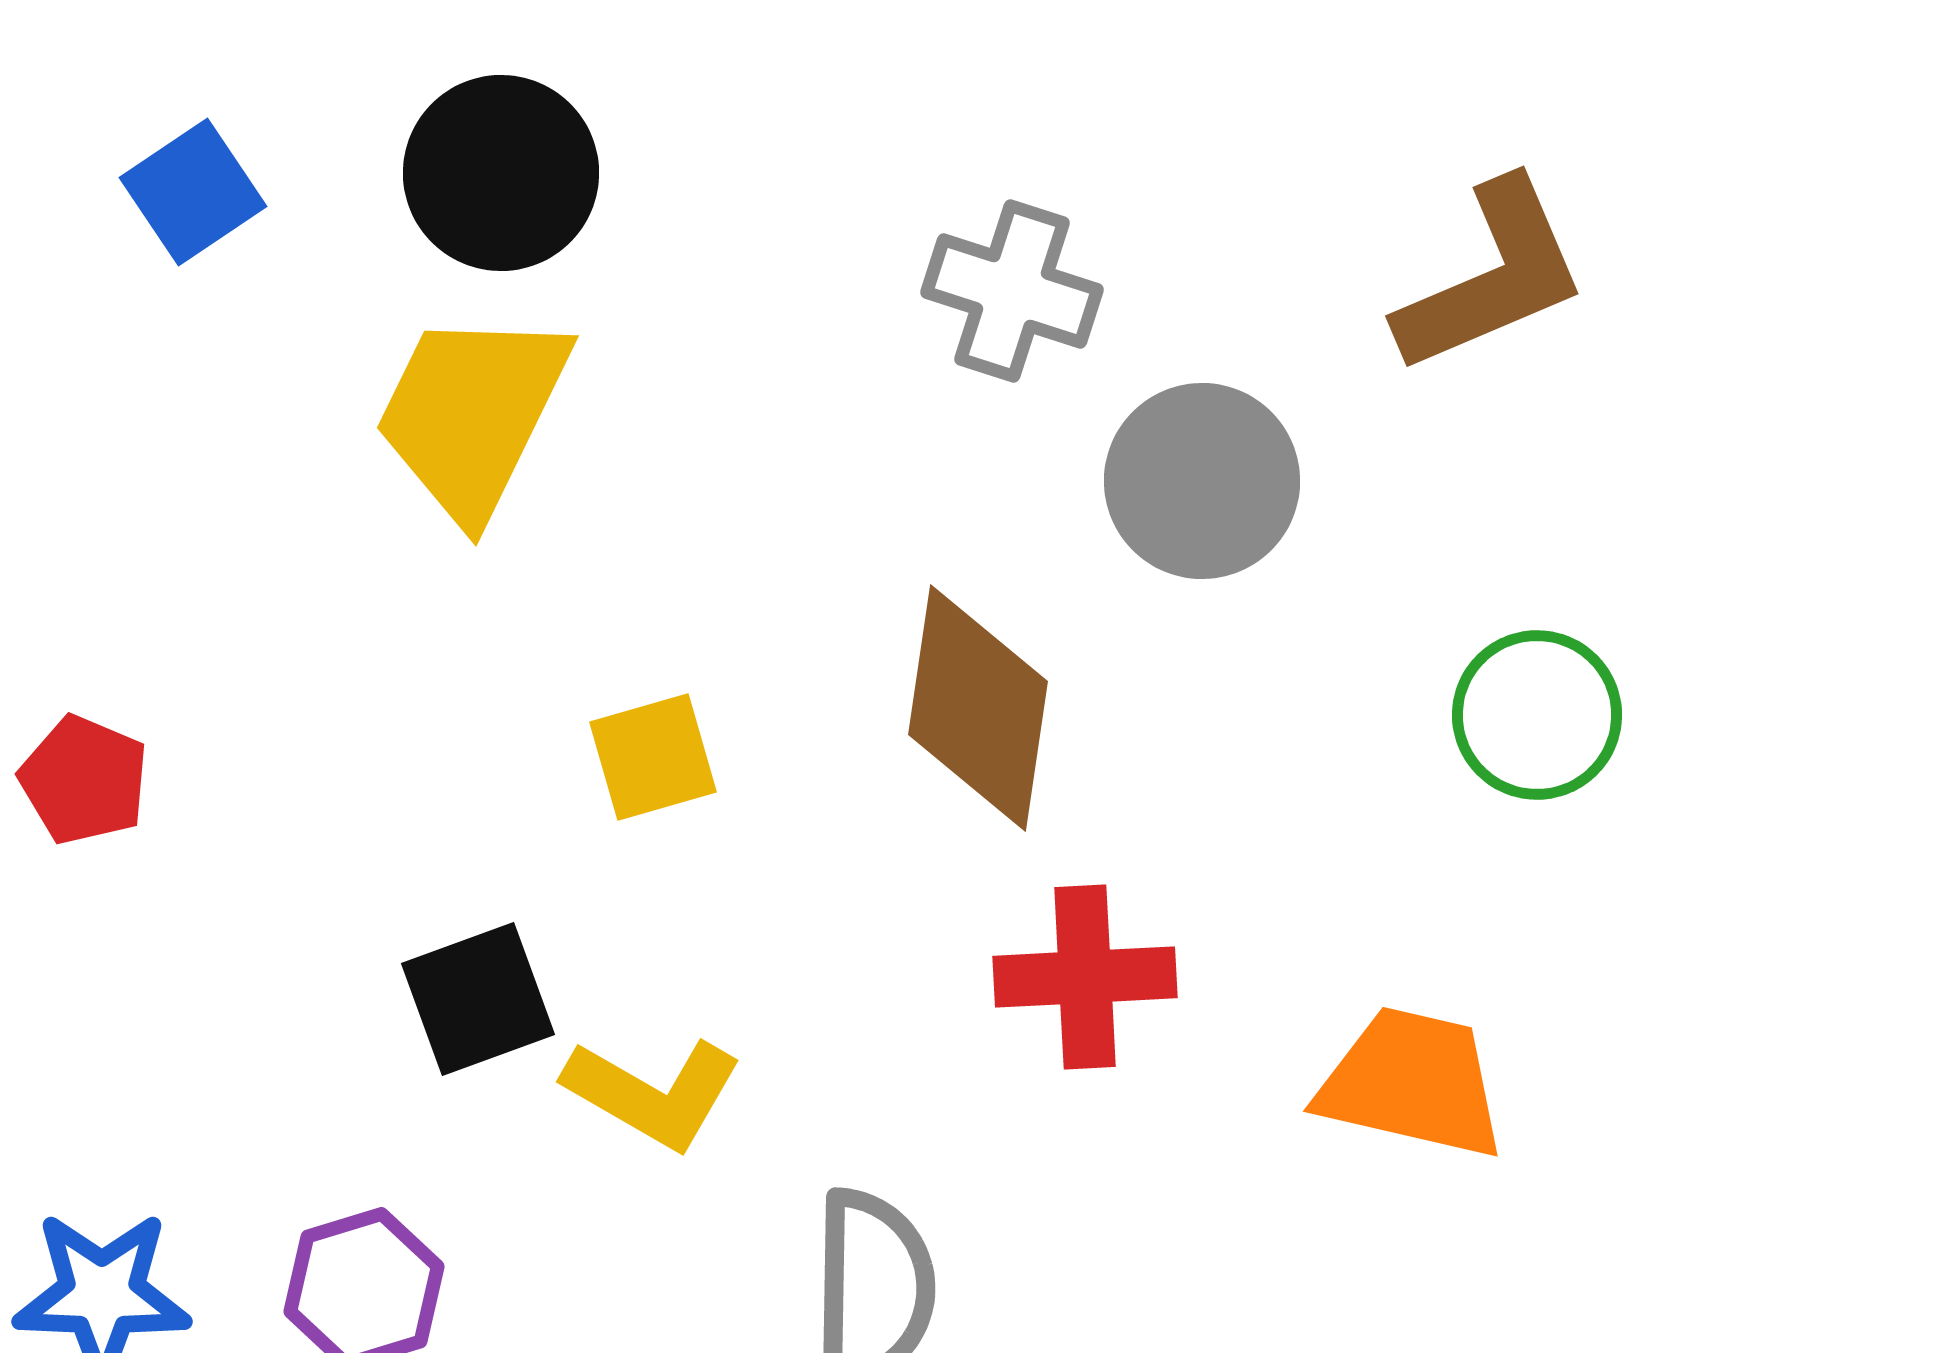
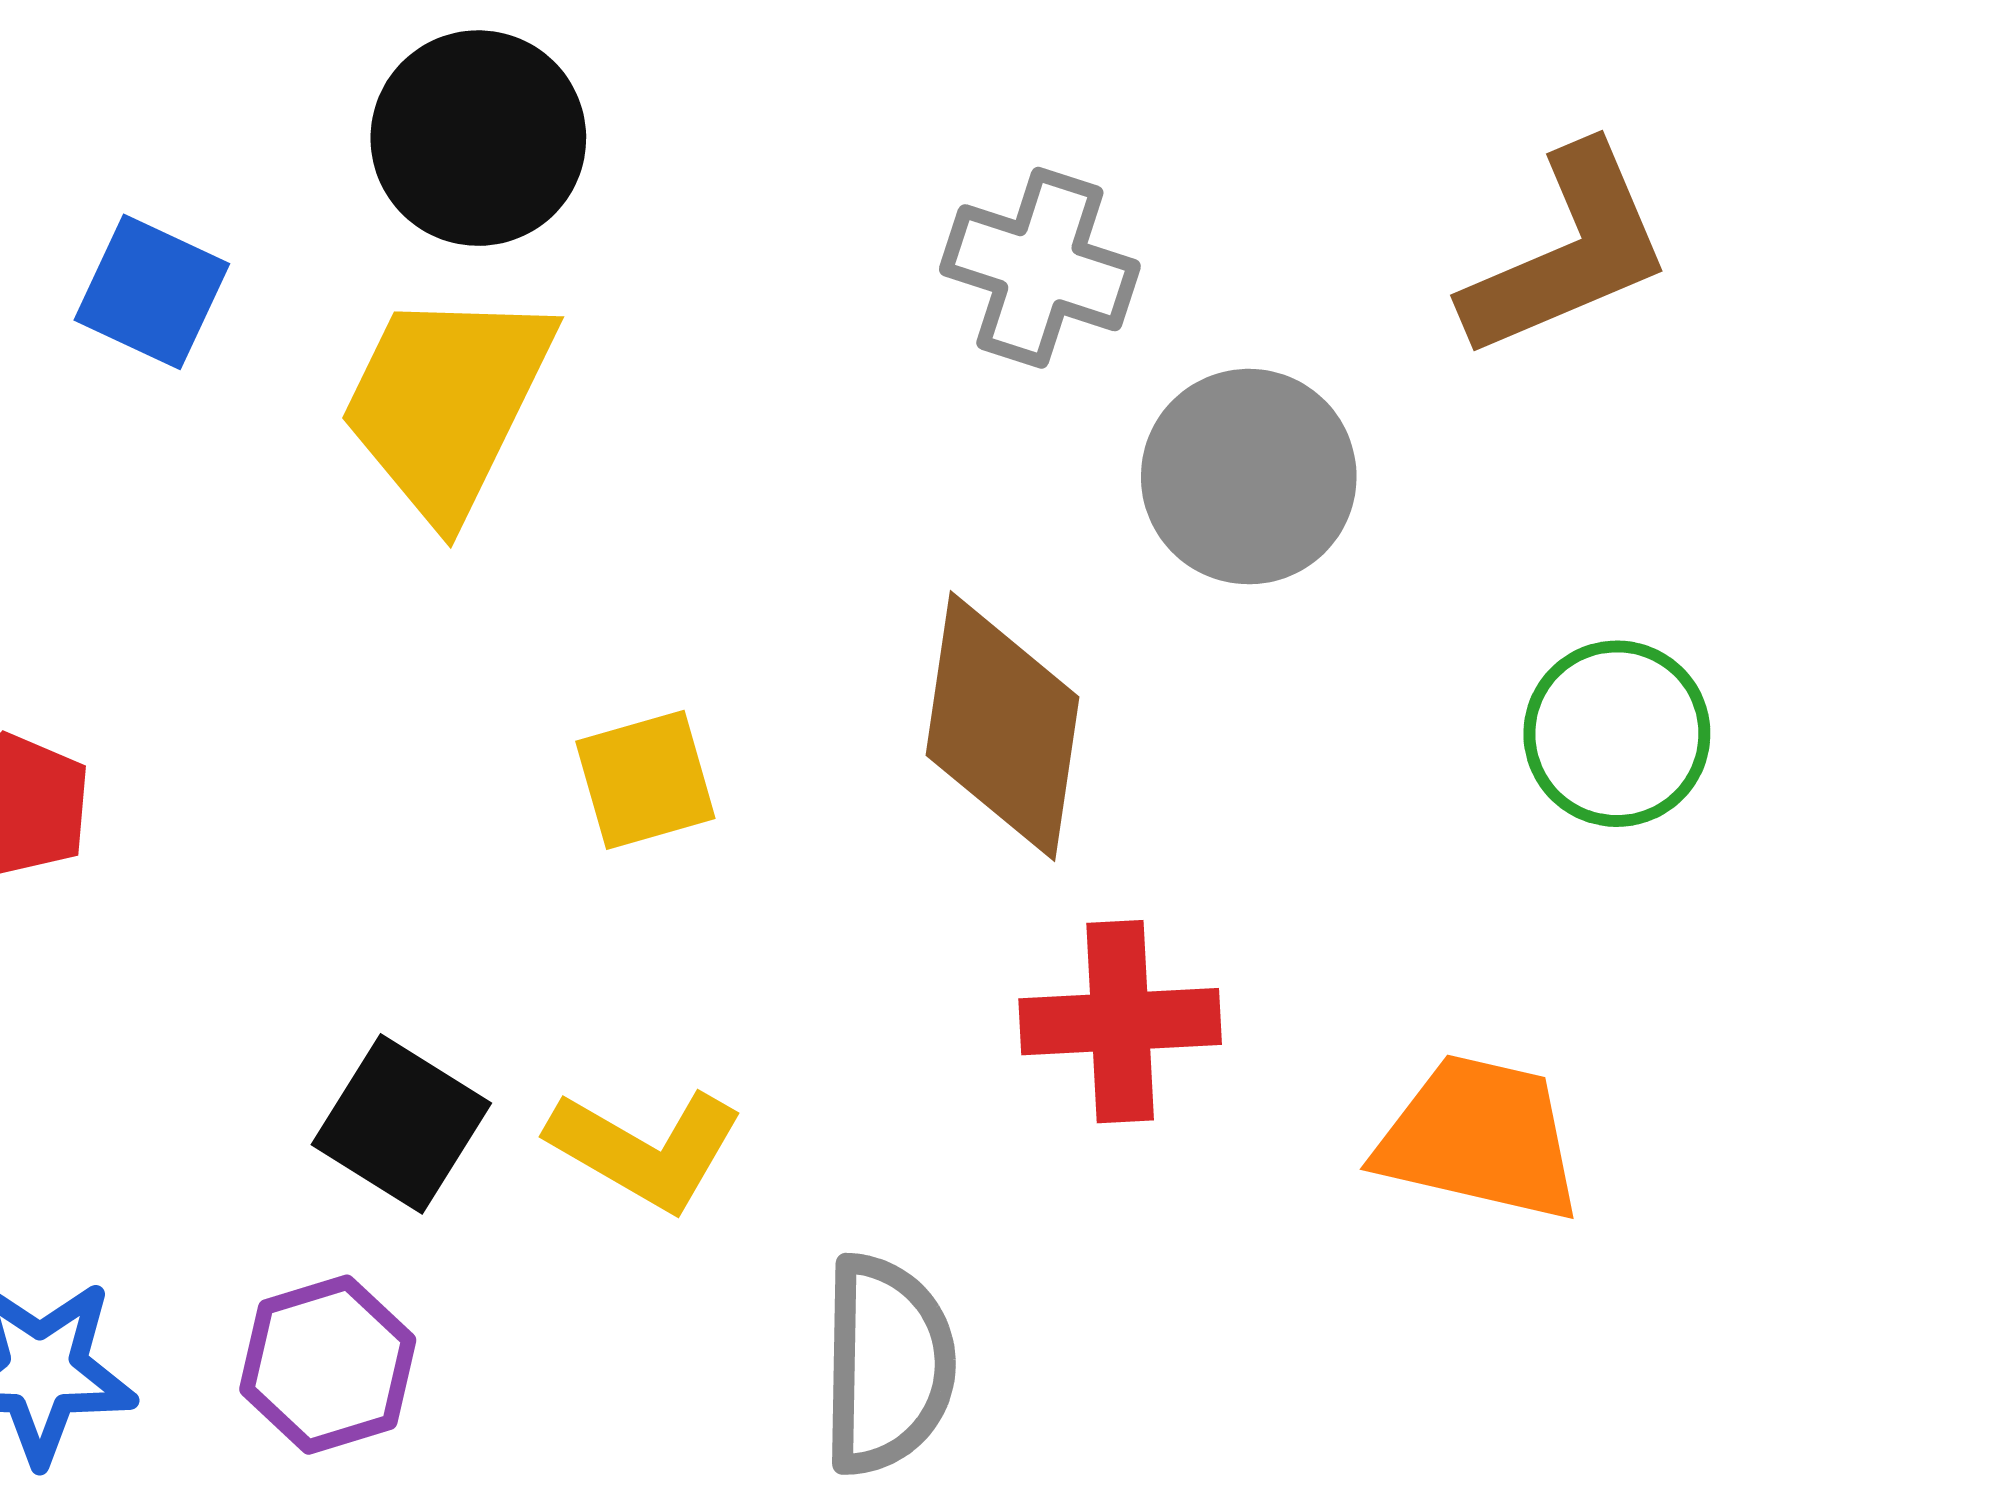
blue square: (193, 192) -> (152, 292), moved, turned -31
black square: (478, 999) -> (401, 1124), moved, turned -38

